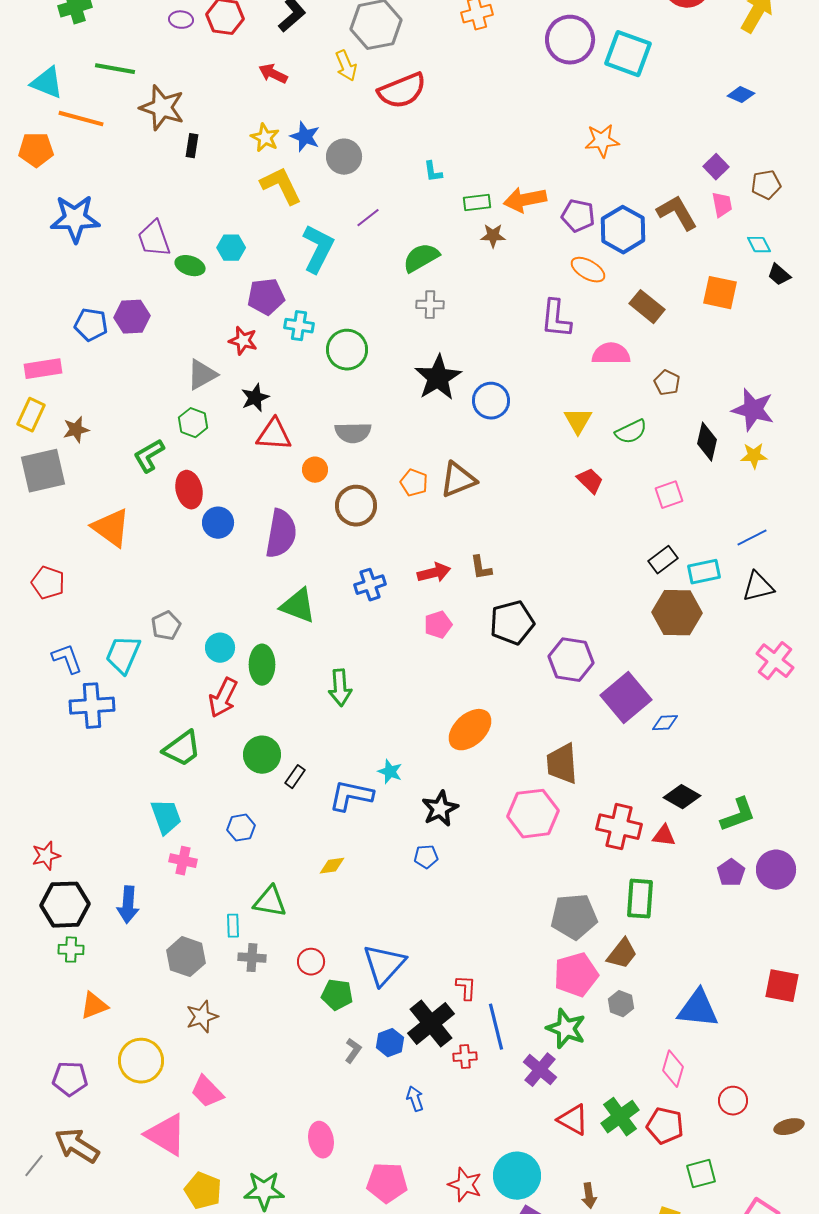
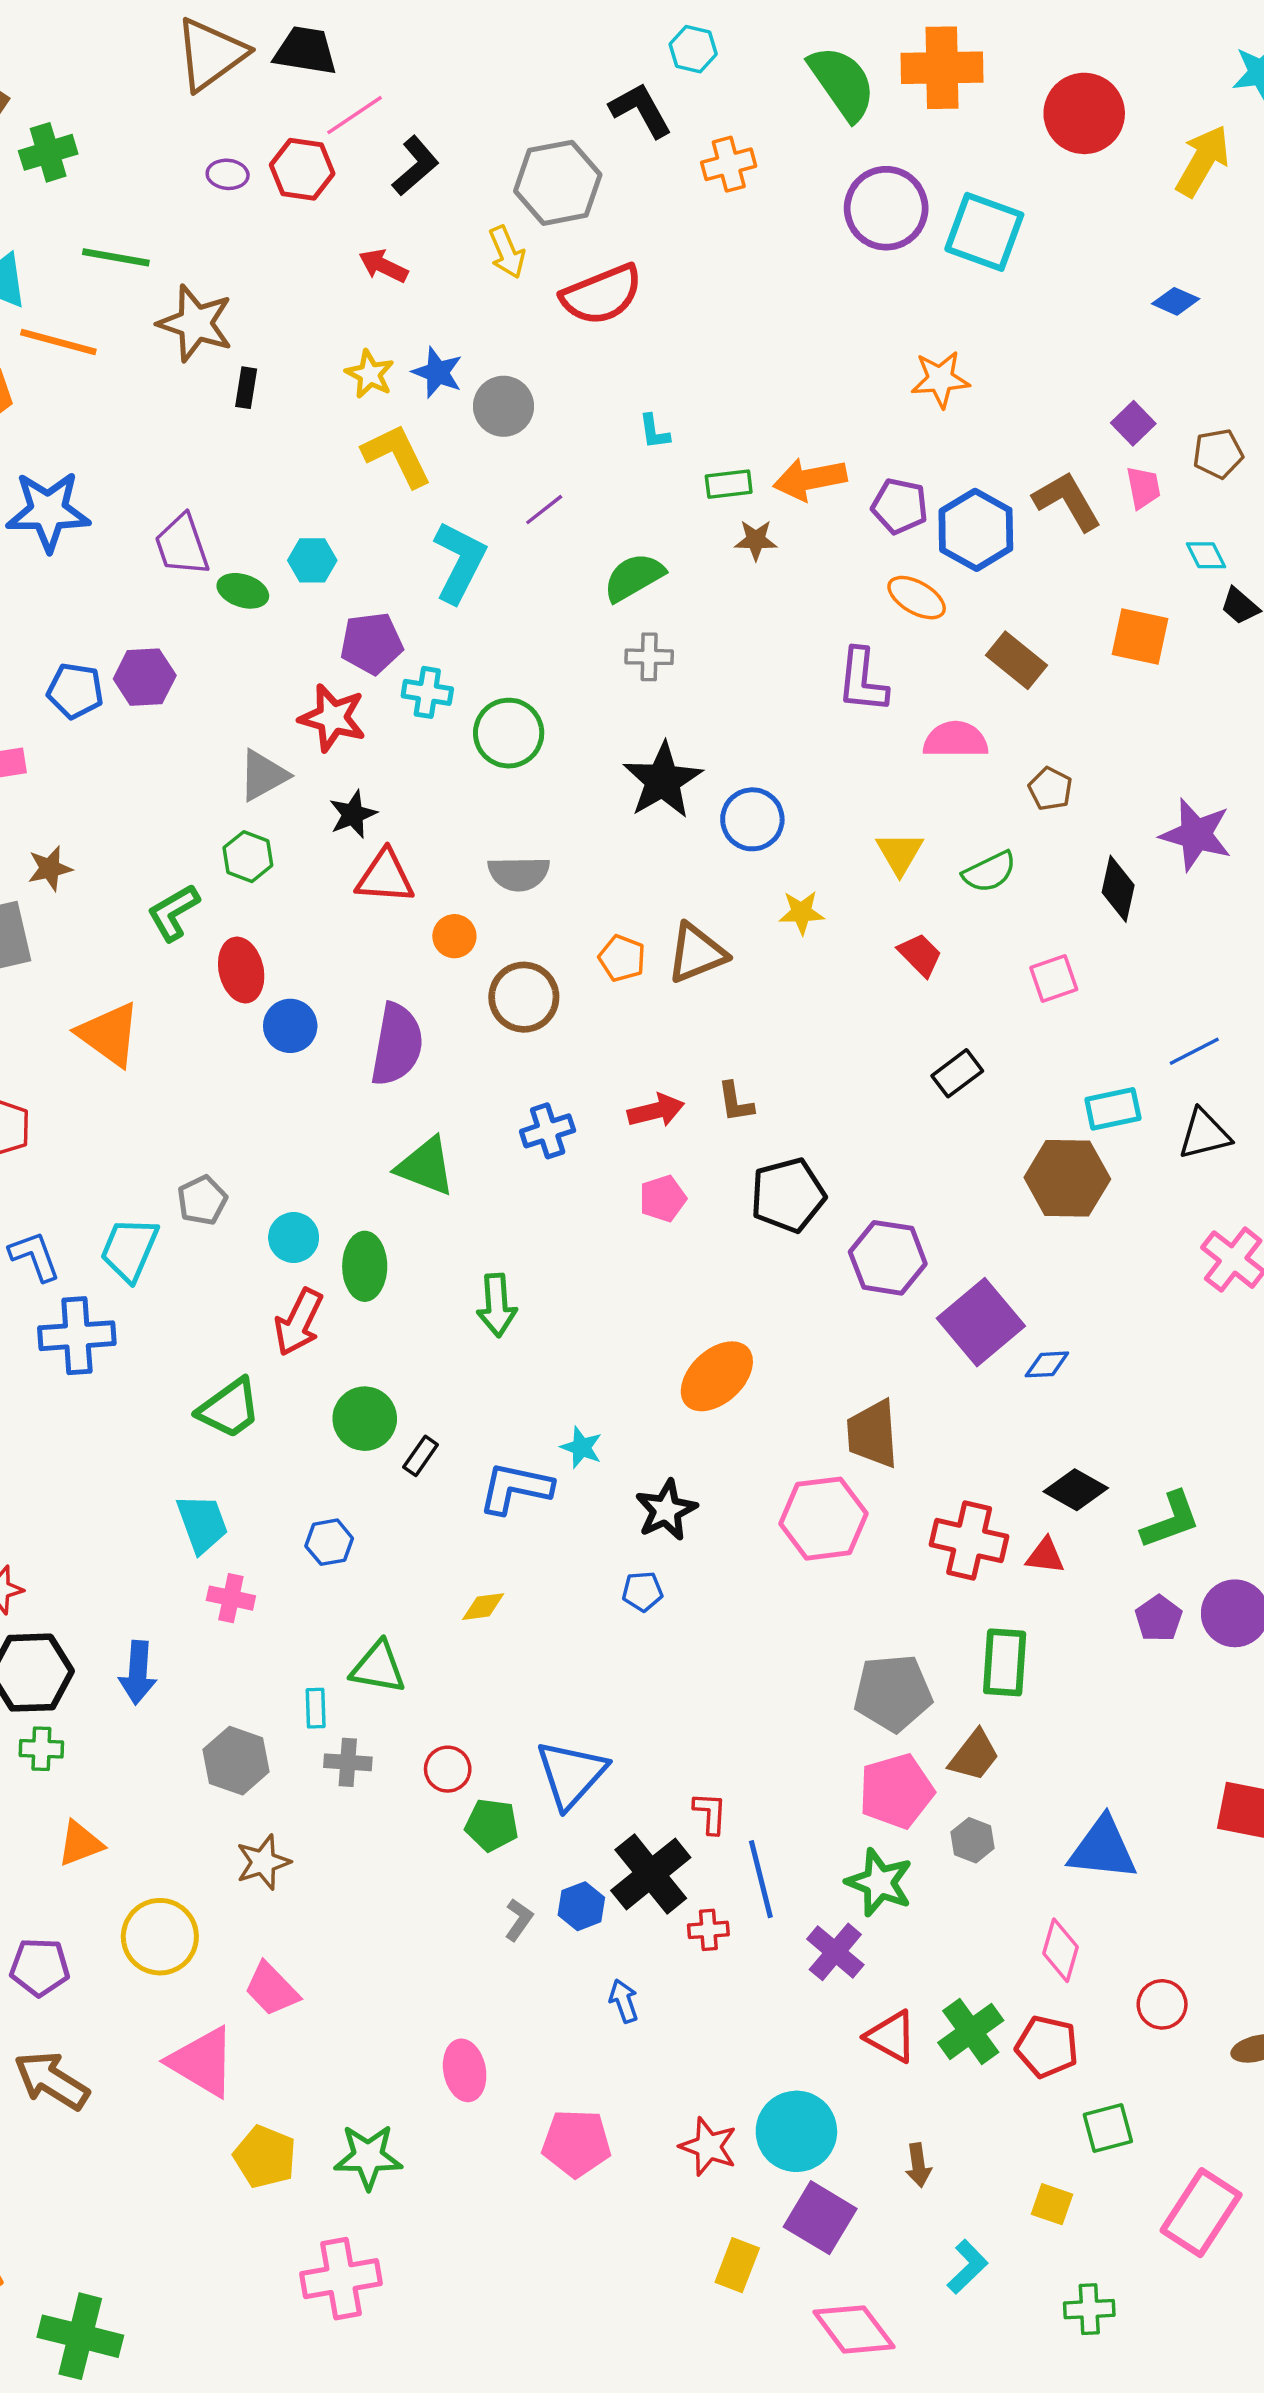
red star: (243, 341) -> (333, 718), size x1.4
yellow star: (754, 456) -> (801, 912), moved
black rectangle: (663, 560) -> (957, 1073), moved

